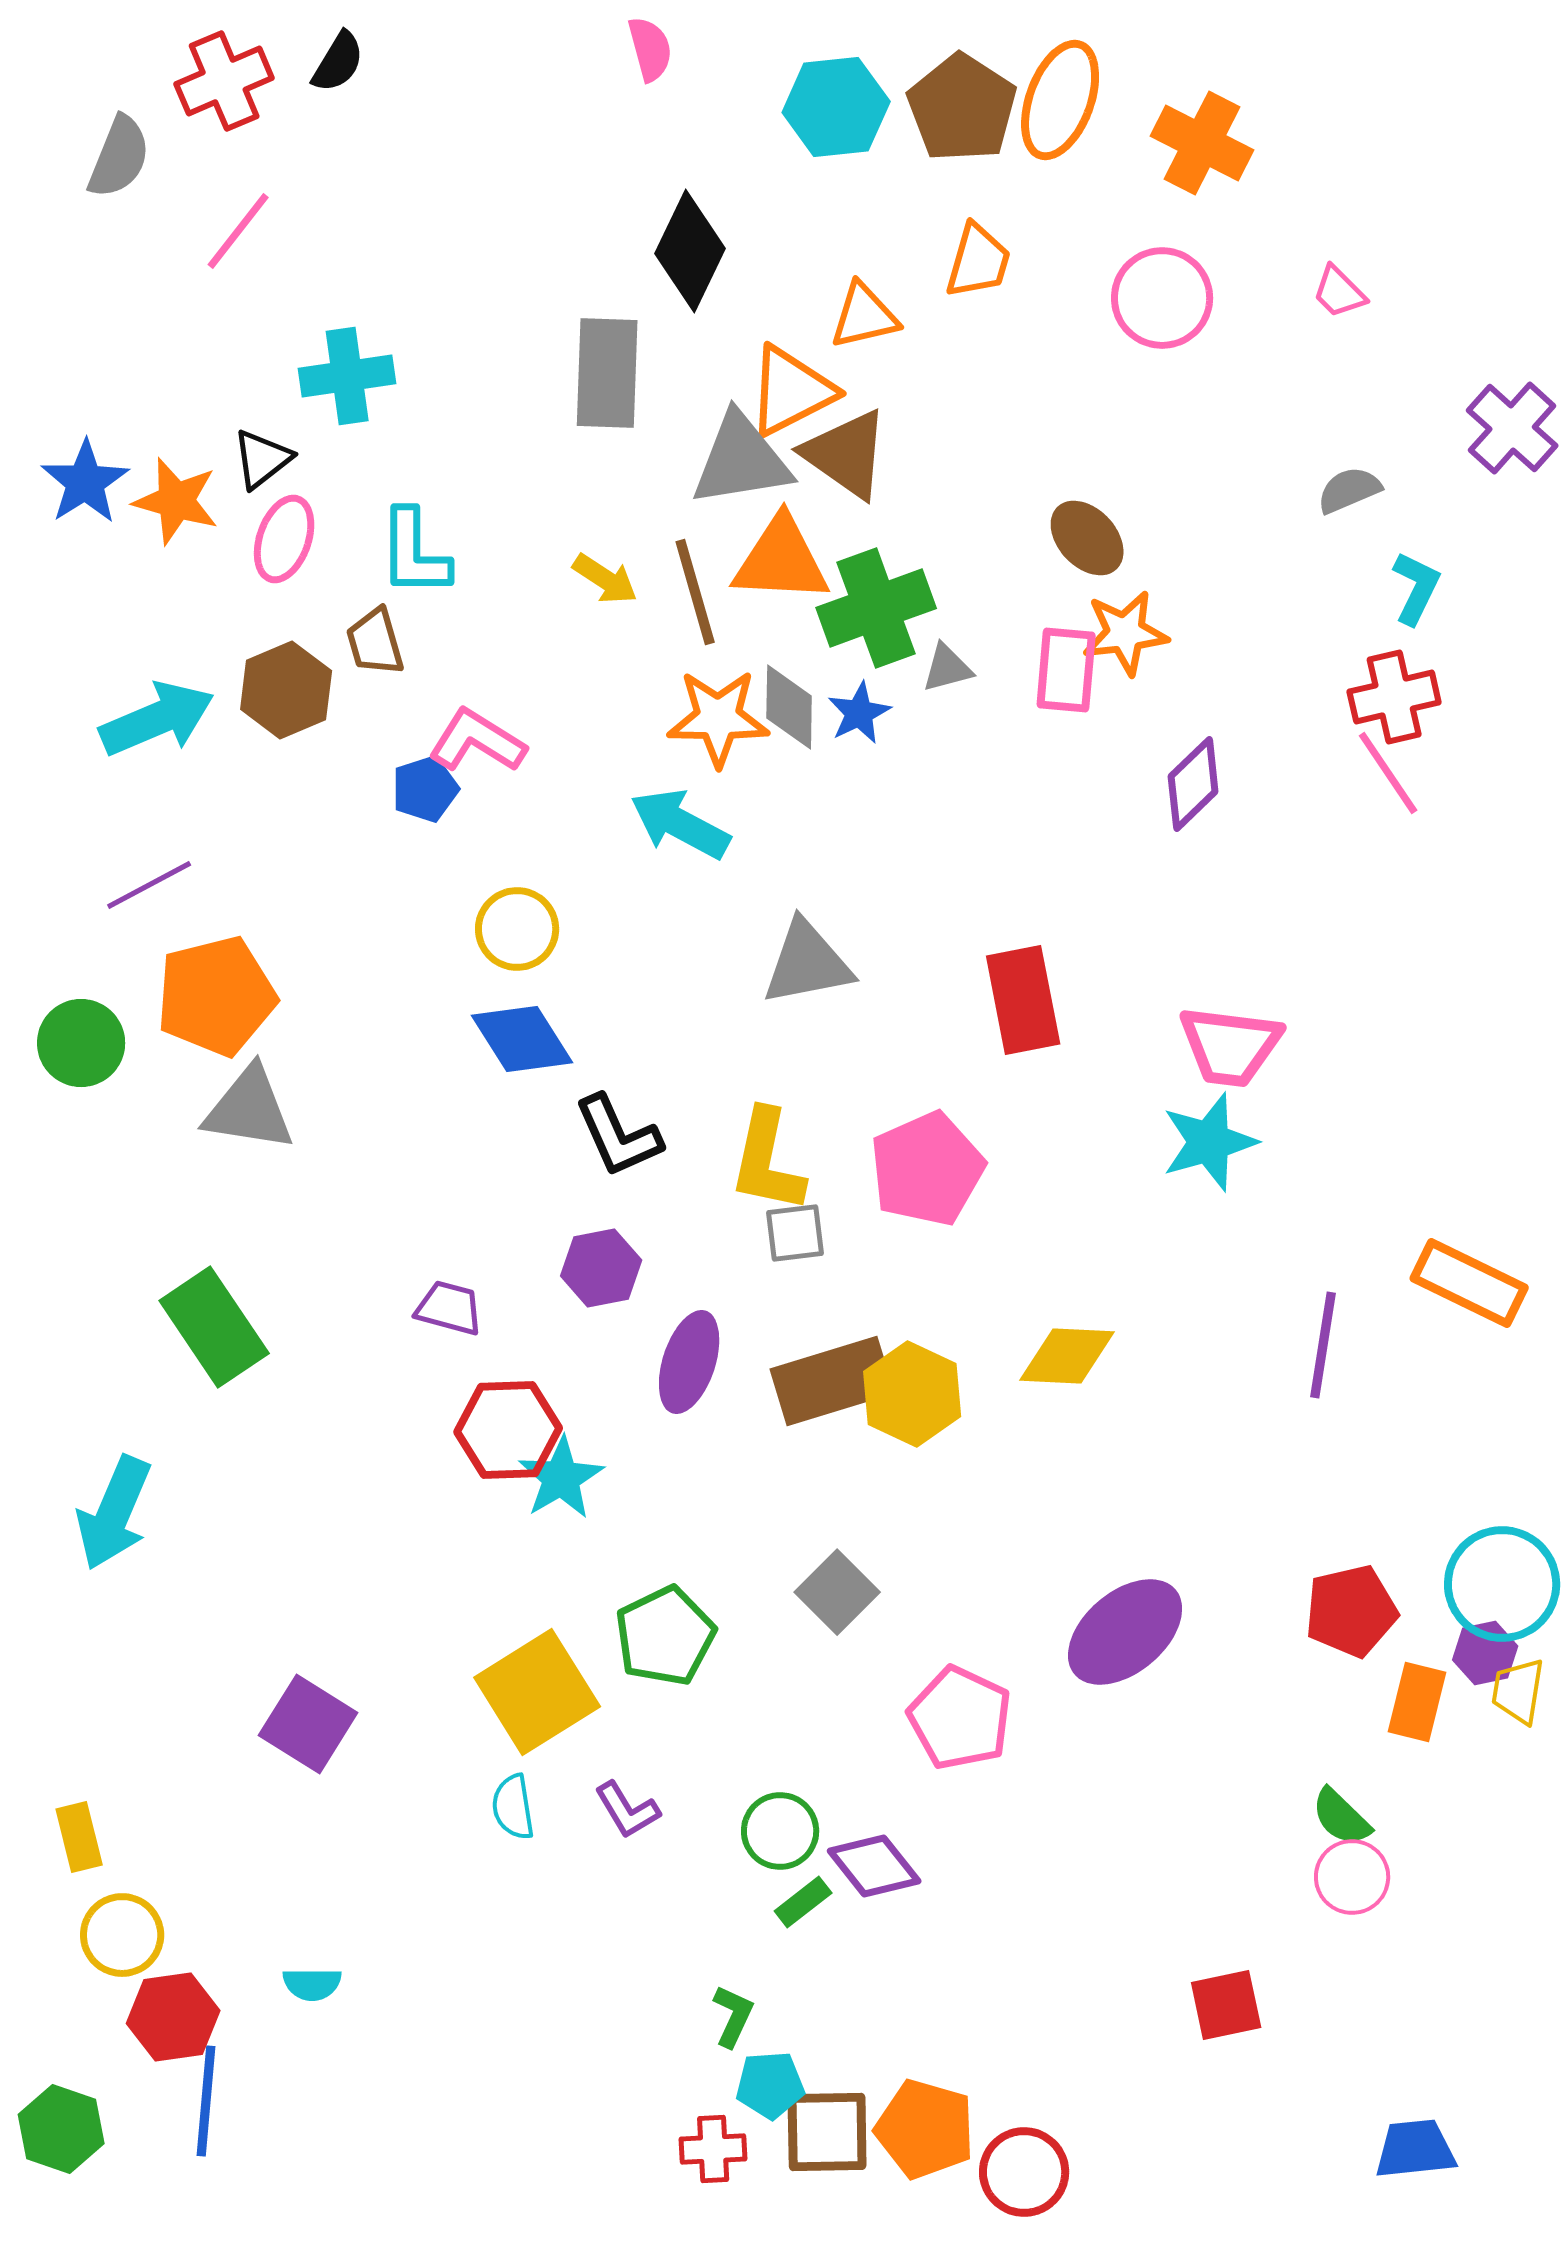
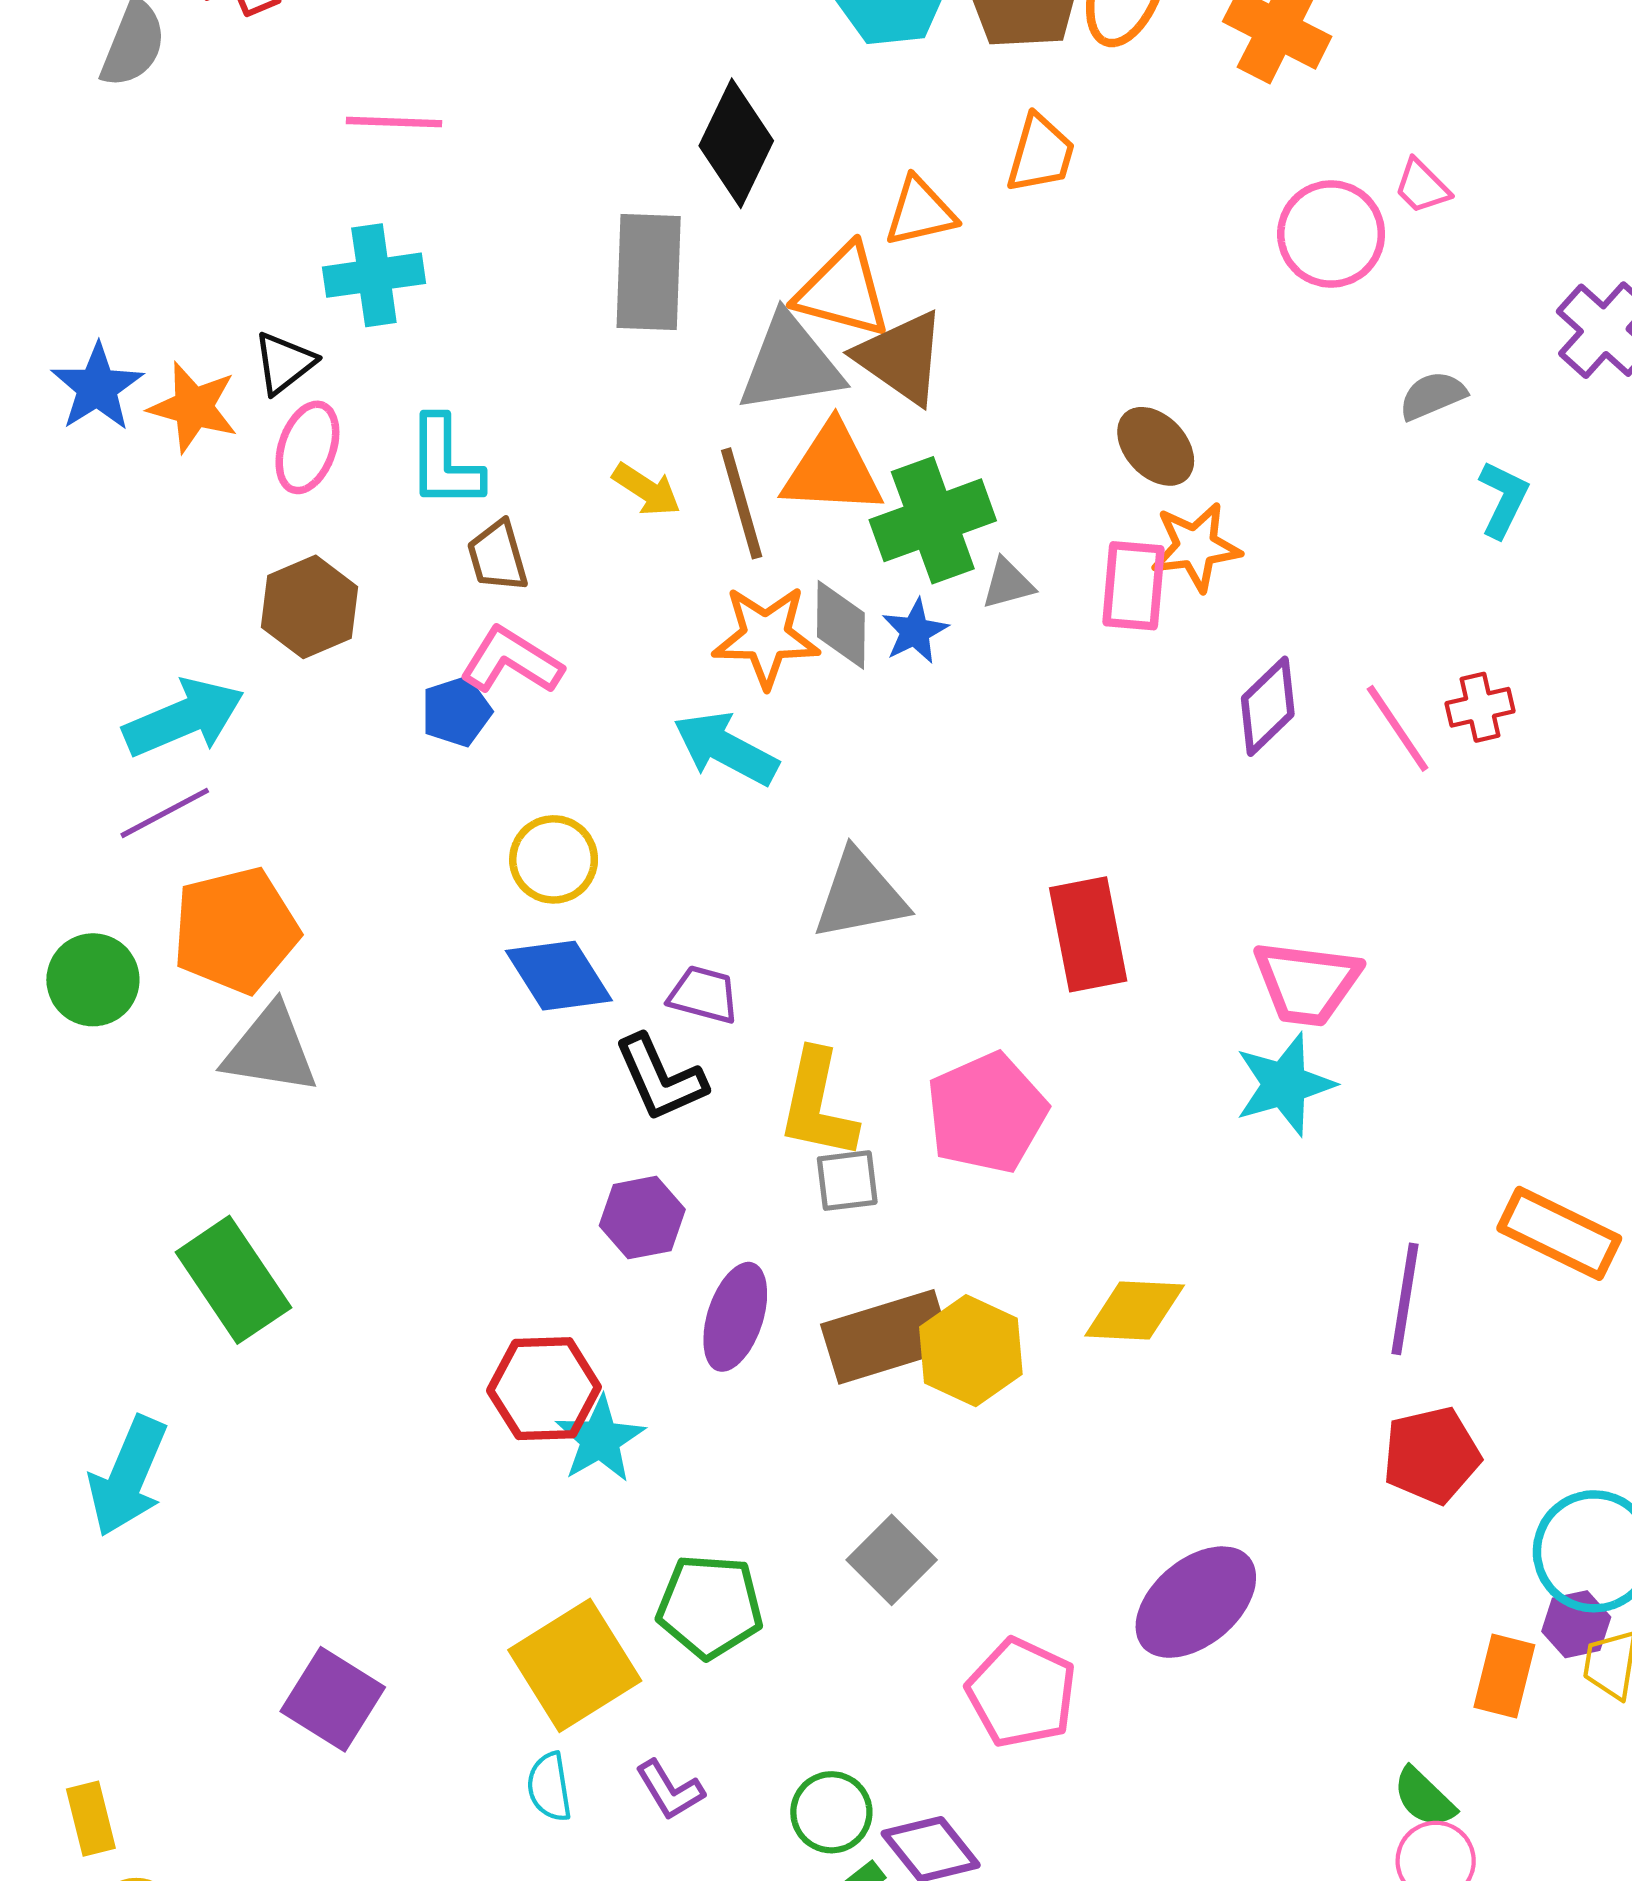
pink line: (238, 231) -> (394, 122), moved, turned 54
pink circle: (1162, 298) -> (1331, 234), moved
orange triangle: (791, 391) -> (843, 291), turned 42
brown trapezoid: (375, 642) -> (498, 556), moved
red cross: (1394, 697) -> (1480, 707), moved, size x0.7
cyan arrow: (157, 719) -> (184, 718), moved
pink line: (1388, 773) -> (1398, 728), moved
purple trapezoid: (449, 1308) -> (704, 995), moved
red pentagon: (1351, 1611) -> (1431, 1455), moved
green pentagon: (665, 1636) -> (710, 1606), turned 30

